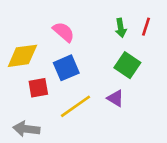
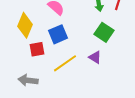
yellow diamond: (22, 56) -> (25, 25), turned -60

